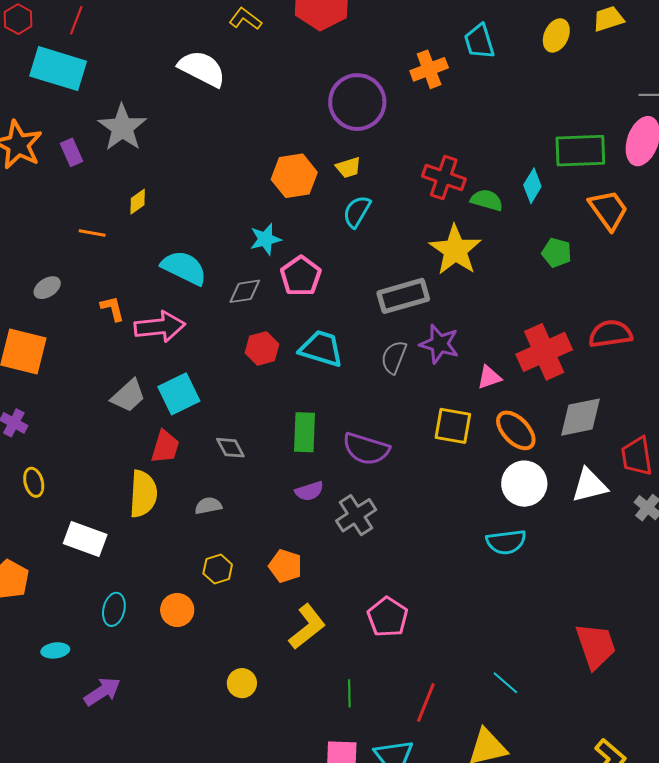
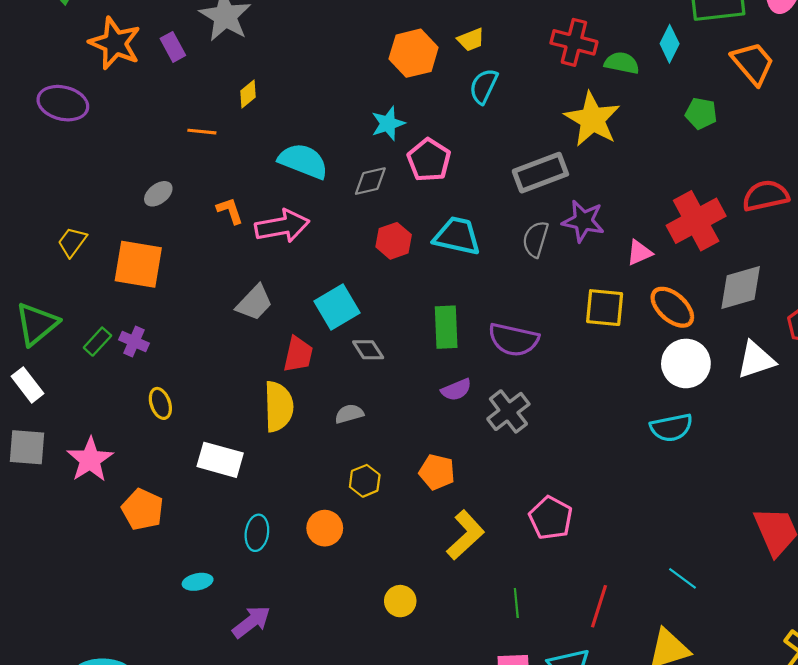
cyan square: (179, 394) -> (337, 307), moved

